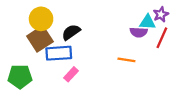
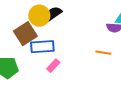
yellow circle: (41, 19) -> (39, 16), moved
black semicircle: (71, 32) -> (53, 14), moved

